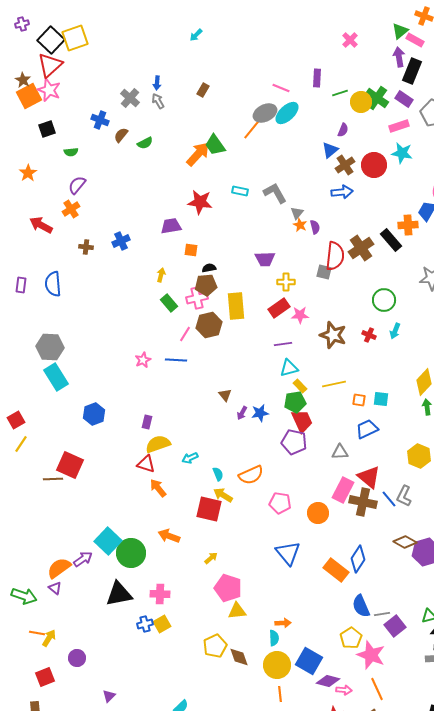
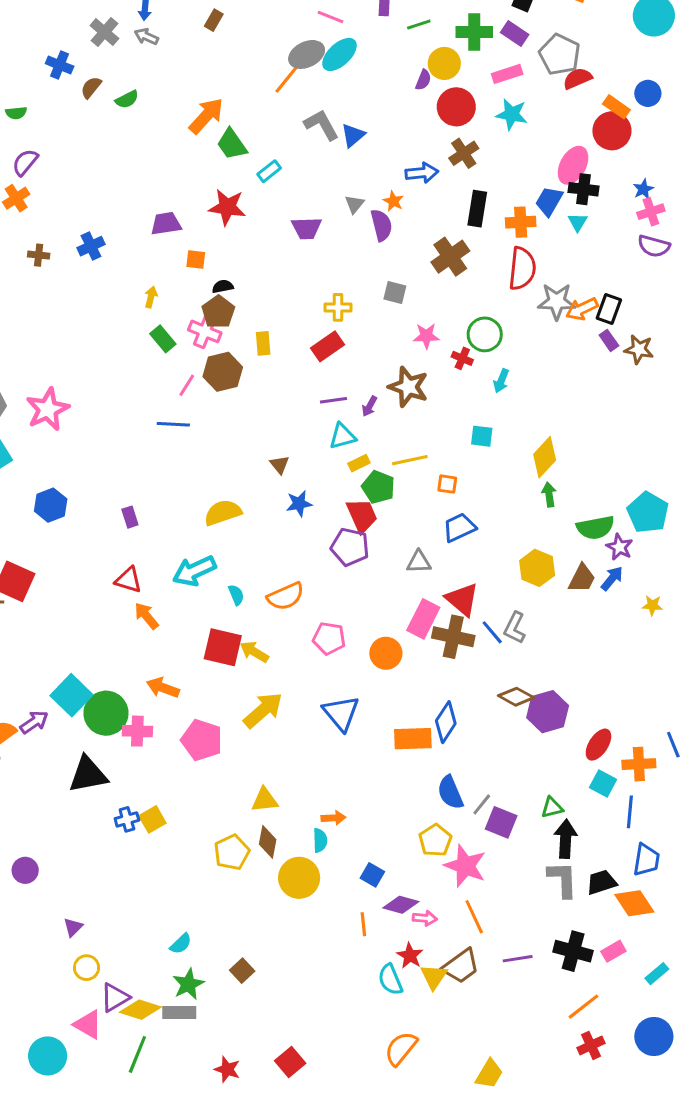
green cross: (377, 98) -> (474, 32), turned -35
gray arrow: (158, 101) -> (146, 36), turned -35
yellow circle: (361, 102) -> (444, 63), moved
green trapezoid: (215, 145) -> (232, 144), moved
blue triangle: (330, 150) -> (353, 135), moved
brown cross: (345, 165) -> (464, 153), moved
red circle: (374, 165) -> (456, 107), moved
cyan rectangle: (240, 191) -> (269, 171), turned -49
gray L-shape: (275, 193) -> (322, 125), moved
red star: (200, 202) -> (227, 207), moved
orange star: (300, 225) -> (393, 201), moved
purple semicircle: (315, 227) -> (381, 225), size x1.5
black rectangle: (391, 240) -> (477, 209), moved, turned 50
red semicircle: (335, 256) -> (522, 269), moved
purple trapezoid: (265, 259) -> (307, 228), moved
brown pentagon: (206, 285) -> (218, 312), turned -30
pink cross: (197, 298) -> (205, 331), turned 35
yellow rectangle: (236, 306) -> (263, 343), size x0.6
pink star: (300, 315) -> (426, 336), moved
red cross: (369, 335) -> (462, 358), moved
pink star: (143, 360) -> (48, 409), moved, size x1.8
yellow rectangle: (300, 386) -> (359, 463), turned -72
brown triangle: (225, 395) -> (280, 465), moved
cyan square: (381, 399) -> (482, 436), moved
green pentagon: (295, 402) -> (378, 487), moved, turned 30
purple arrow: (242, 413) -> (369, 406), moved
purple rectangle: (147, 422) -> (130, 517), turned -32
yellow semicircle: (158, 444) -> (223, 513), moved
cyan arrow: (190, 458) -> (194, 571), size x1.8
yellow arrow: (223, 495) -> (254, 652), moved
yellow arrow: (211, 558) -> (263, 710), moved, size x2.0
orange rectangle: (336, 570) -> (413, 739), turned -40
pink pentagon: (228, 588) -> (202, 740), moved
pink cross: (160, 594) -> (137, 731), moved
gray line: (382, 614) -> (482, 804), turned -42
purple square: (395, 626) -> (501, 822), turned -30
brown diamond: (239, 657) -> (268, 842), moved, turned 30
blue square: (309, 661) -> (372, 875), size x0.6
yellow circle: (277, 665) -> (299, 878), moved
orange line: (280, 694) -> (363, 924), moved

